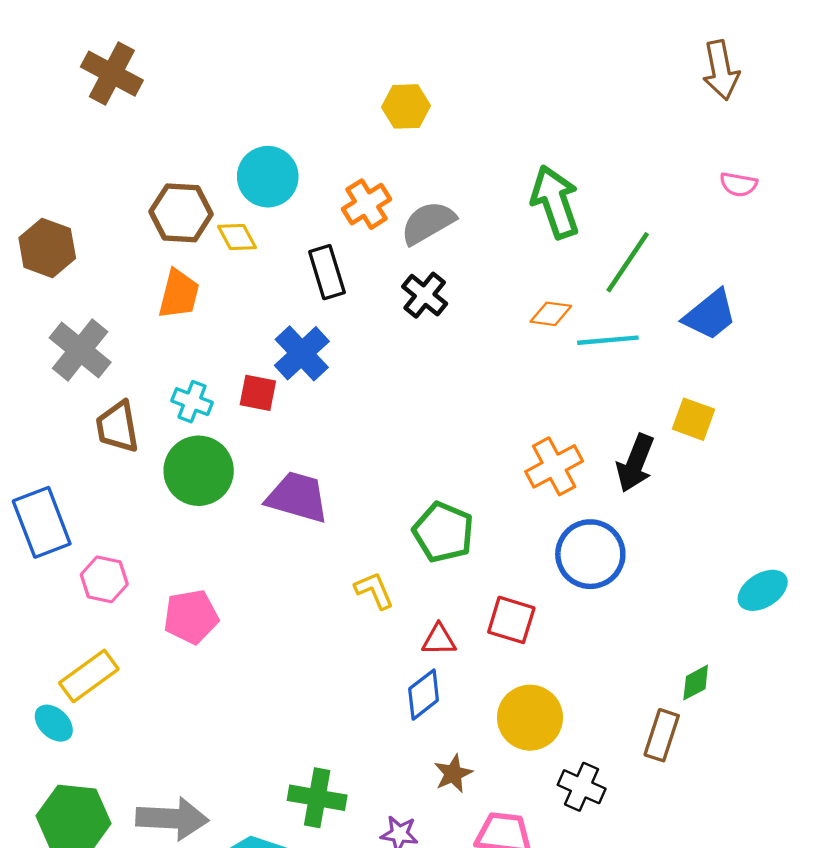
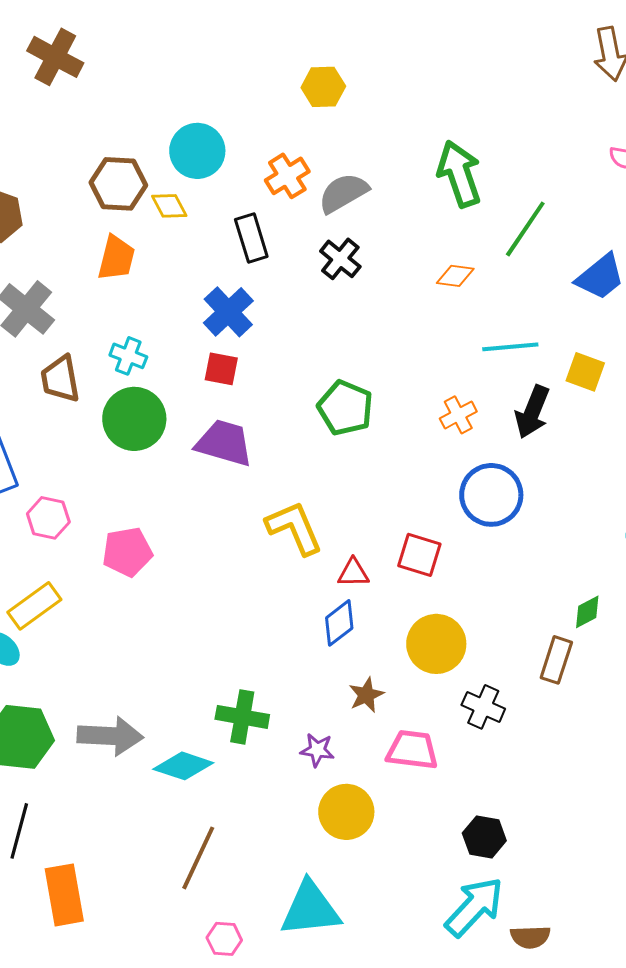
cyan line: (608, 340) -> (510, 347), moved
red square: (258, 393) -> (221, 369), moved
orange cross: (554, 466) -> (458, 415), size x0.7
green pentagon: (443, 532) -> (345, 408), moved
yellow L-shape: (374, 590) -> (294, 528), size x1.6

